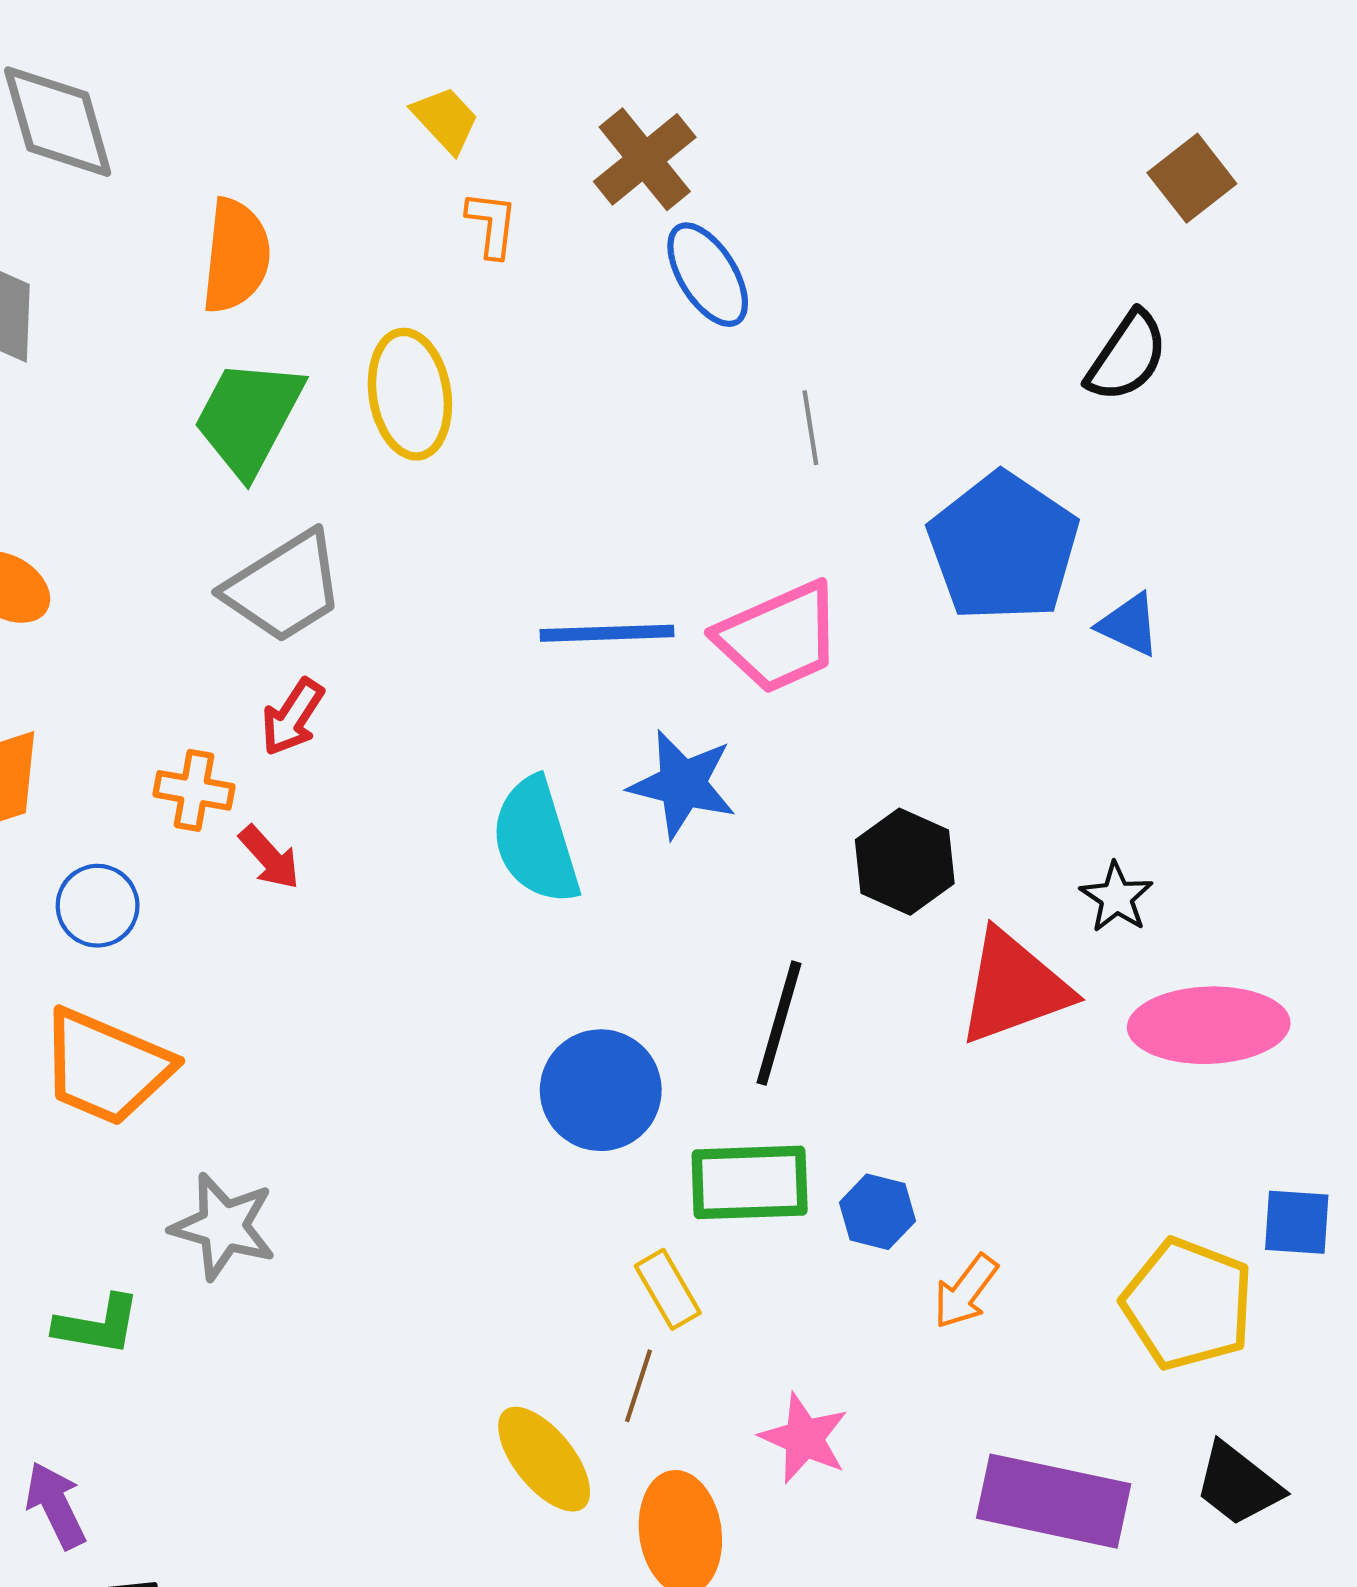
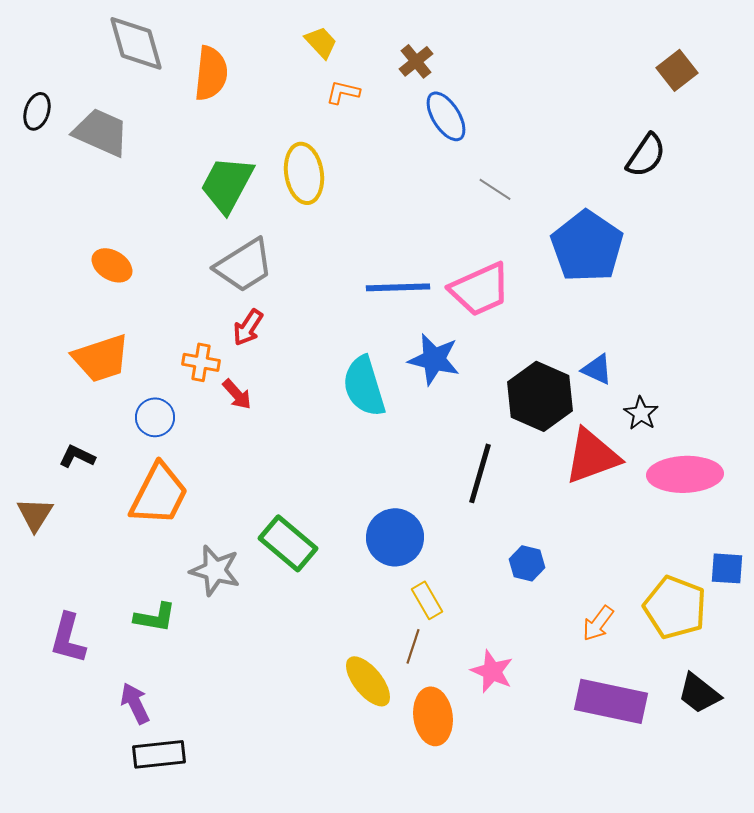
brown cross: (645, 159) -> (416, 61), size x0.7
orange L-shape: (492, 224) -> (343, 92), turned -84
orange semicircle: (236, 256) -> (211, 73), moved
gray line: (810, 428) -> (495, 189), turned -48
blue triangle: (1129, 625) -> (597, 369), moved
black hexagon: (905, 862) -> (540, 396), size x1.4
orange trapezoid: (106, 1067) -> (159, 494), turned -86
blue circle: (601, 1090) -> (395, 537), moved
green rectangle: (750, 1182) -> (288, 543), moved, turned 42
orange arrow: (966, 1291) -> (598, 623), moved

